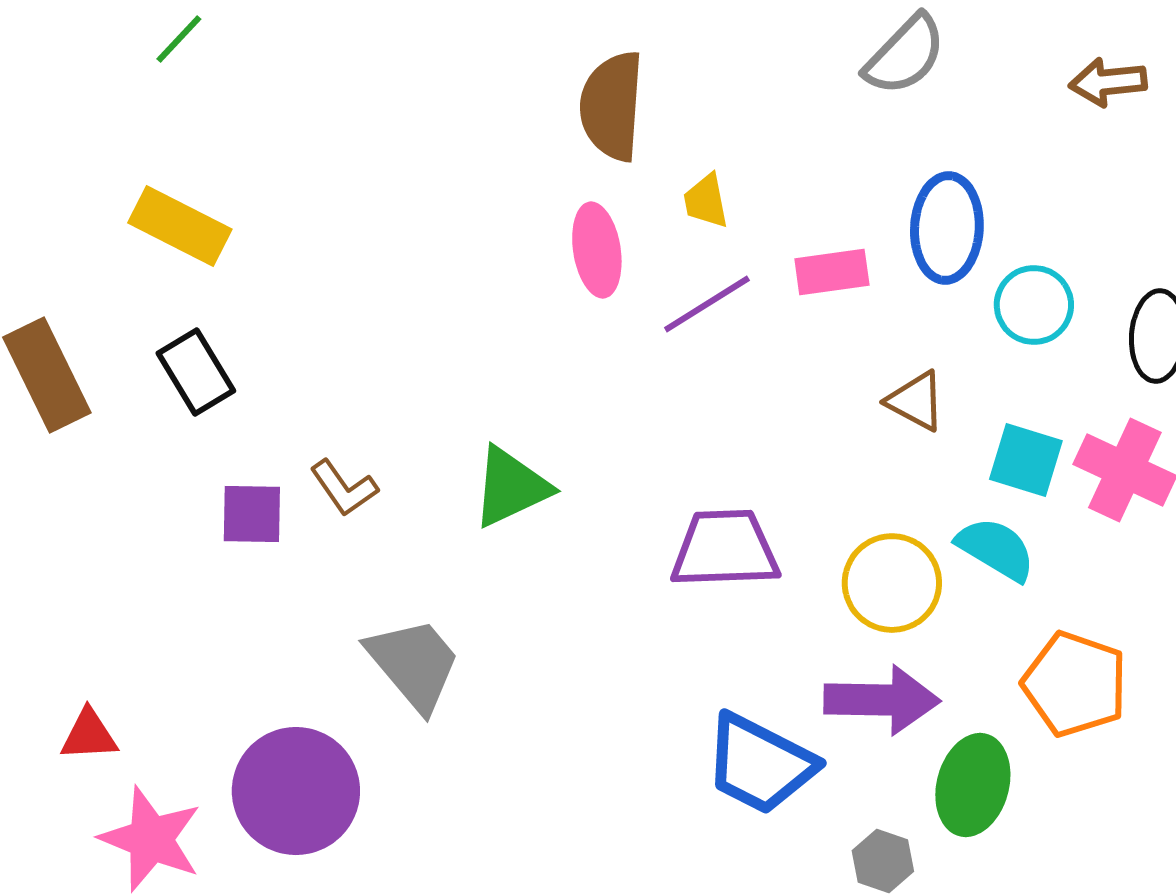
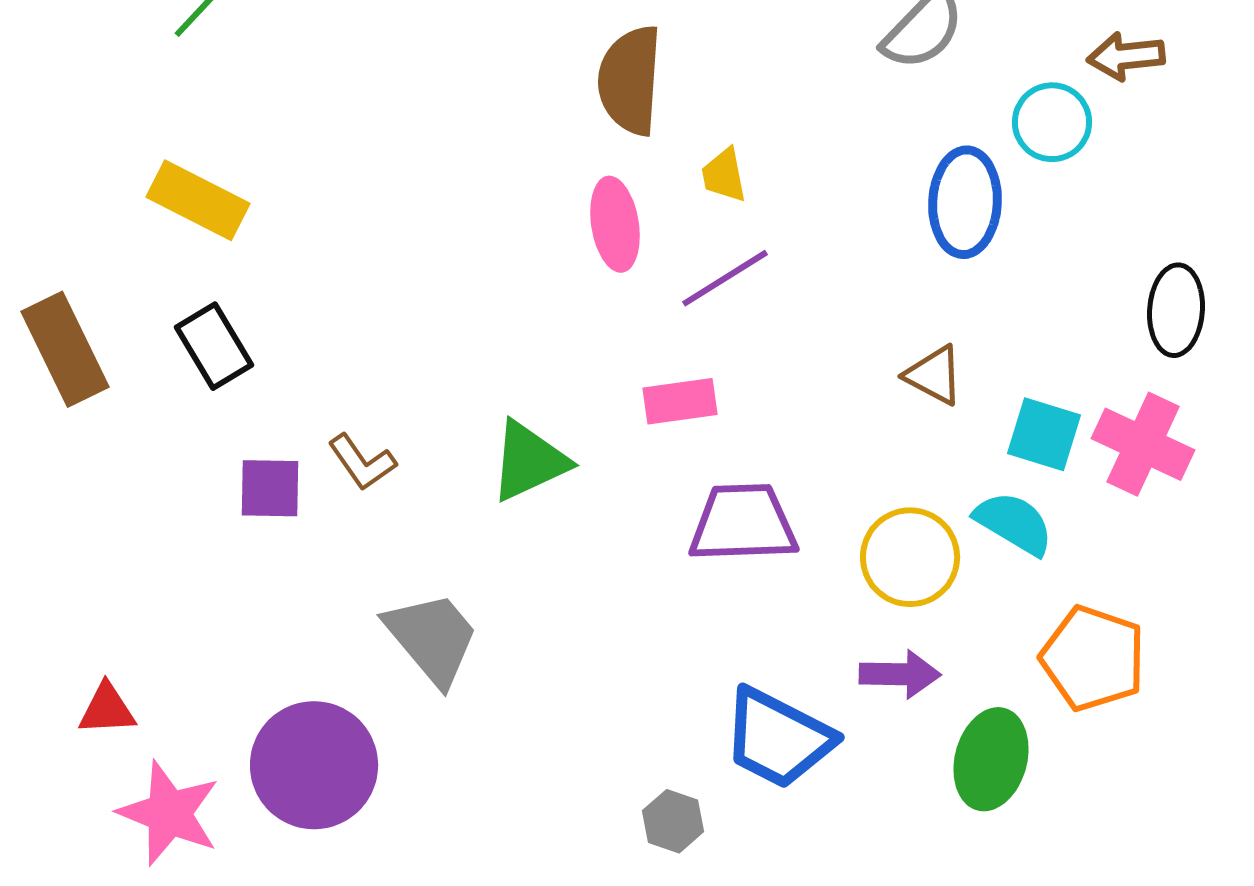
pink rectangle: (832, 272) -> (680, 401), moved
cyan circle: (1034, 305) -> (1052, 122), moved
purple arrow: (882, 700) -> (900, 674), size x0.7
gray hexagon: (883, 861) -> (673, 821), moved

